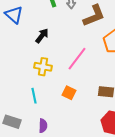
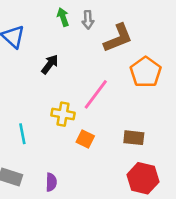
yellow cross: (43, 67) -> (63, 114), moved
cyan line: (34, 96) -> (22, 134), moved

